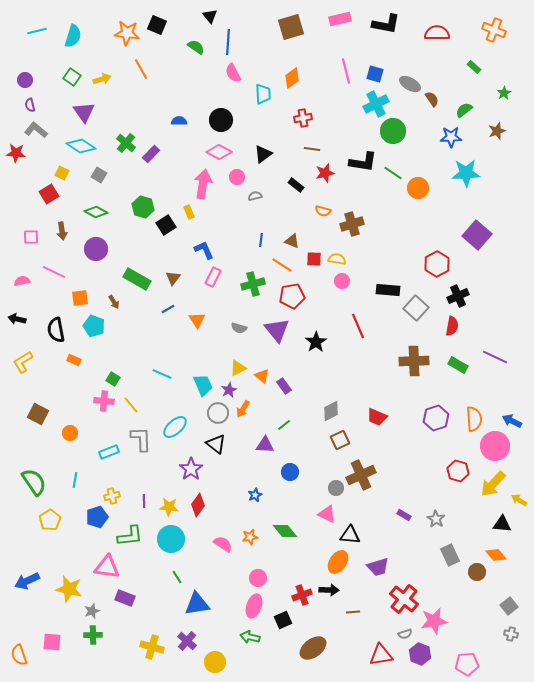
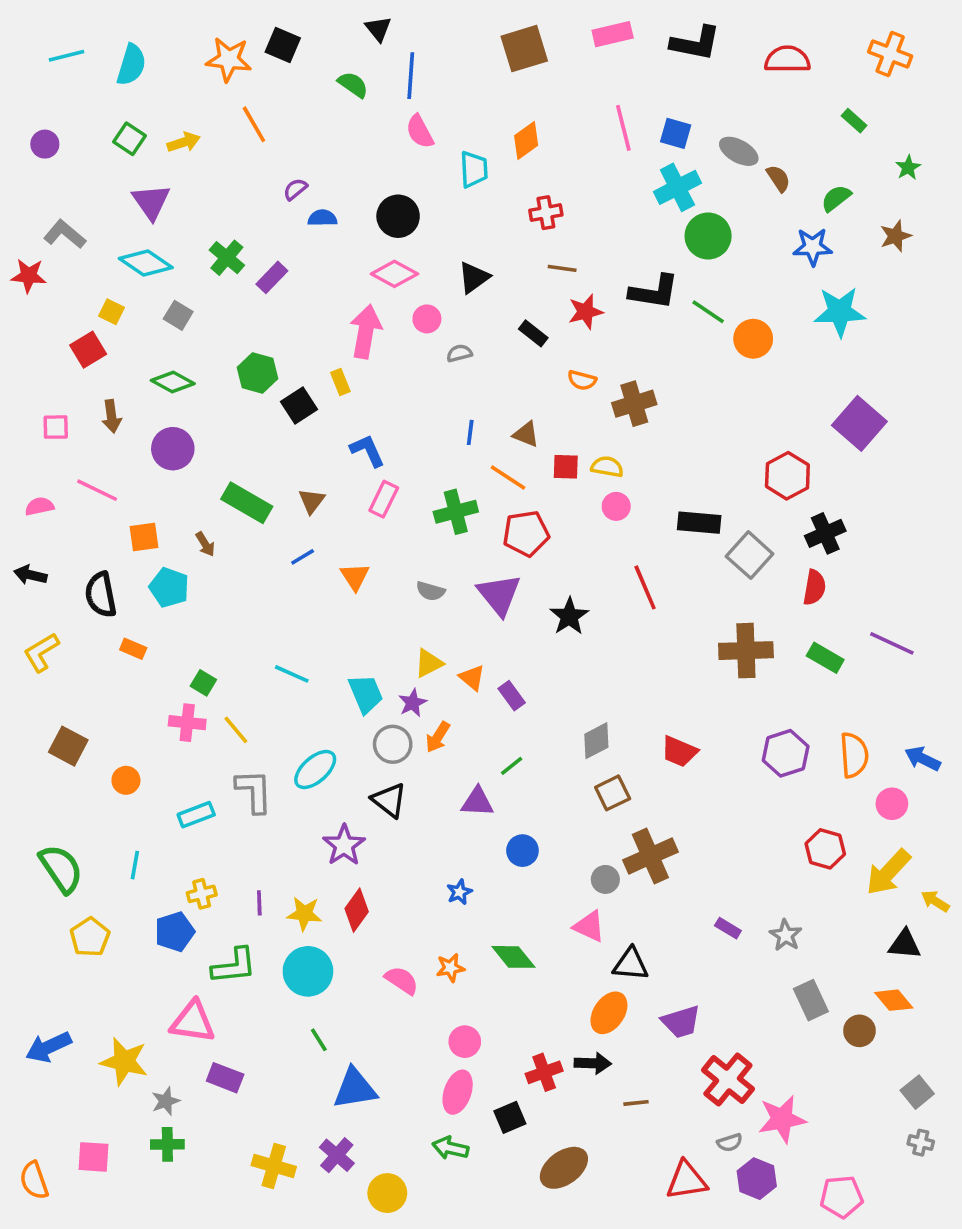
purple semicircle: (30, 105) -> (295, 189), moved, turned 64
pink circle: (495, 446) -> (892, 804), size x0.6

